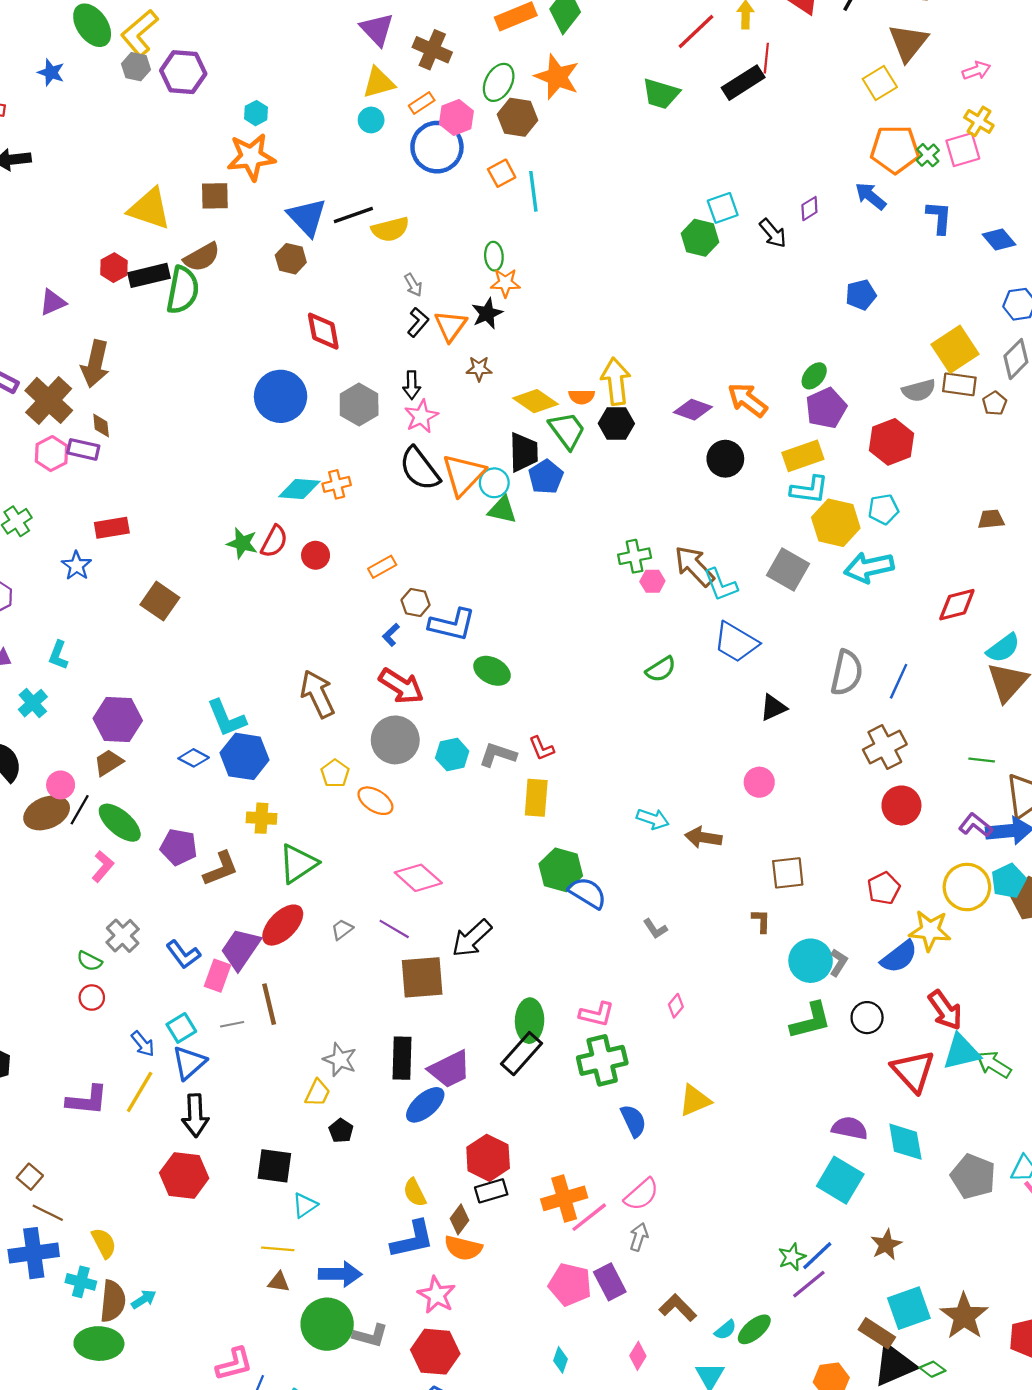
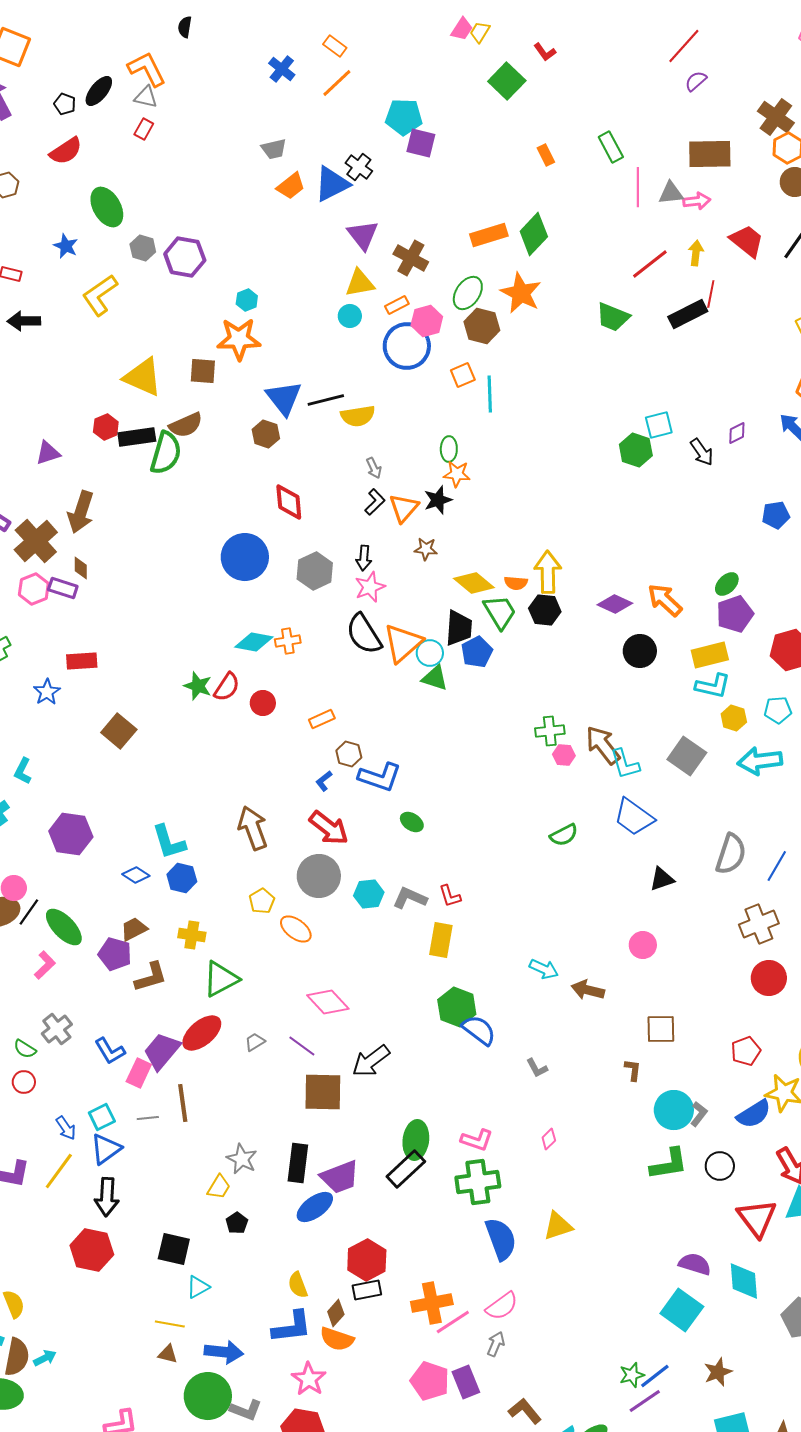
yellow L-shape: (140, 33) -> (100, 295), moved
yellow hexagon: (836, 523) -> (734, 718), size x0.6
green ellipse: (492, 671) -> (412, 822), size x0.7
blue hexagon: (245, 756) -> (182, 878), size x0.7
brown trapezoid: (108, 763) -> (134, 929), moved
blue semicircle: (633, 1121) -> (501, 1239), size x1.4

